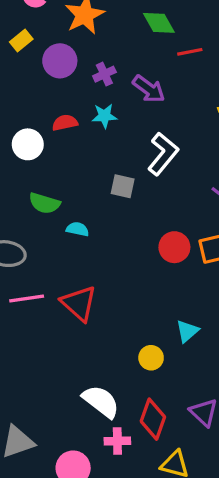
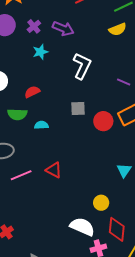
red semicircle: (65, 123) -> (32, 92), moved
gray square: (123, 186) -> (78, 109), moved
red triangle: (79, 303) -> (54, 170), size x0.7
yellow circle: (151, 358) -> (101, 203), moved

